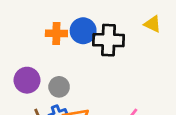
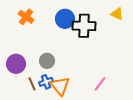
orange cross: (56, 33) -> (26, 17), moved, turned 35
purple circle: (27, 80) -> (16, 64), moved

